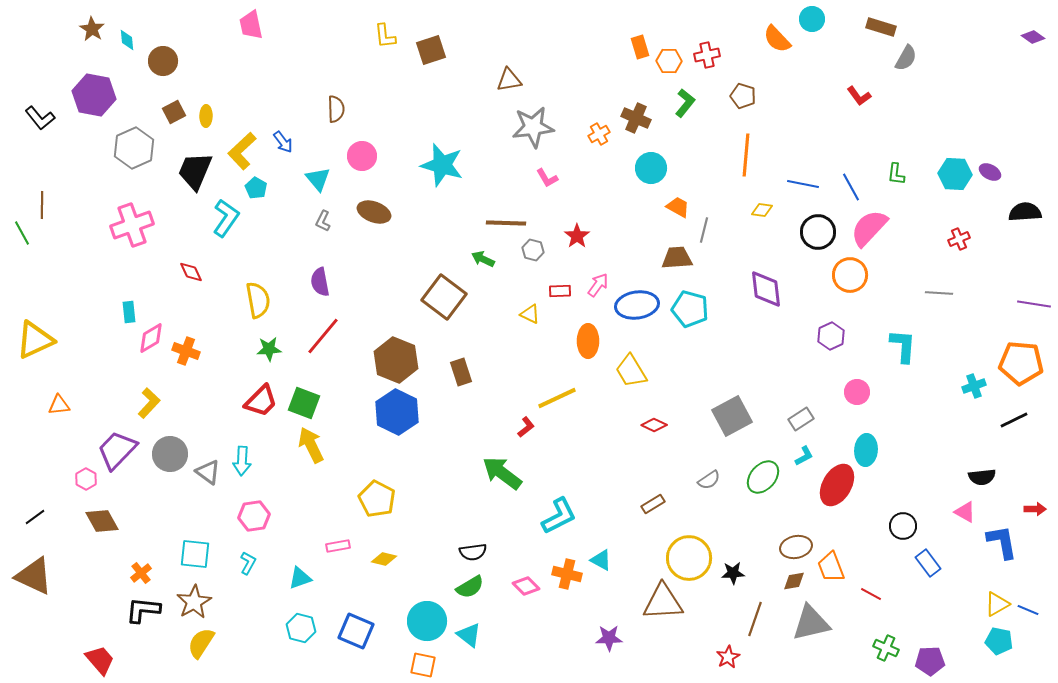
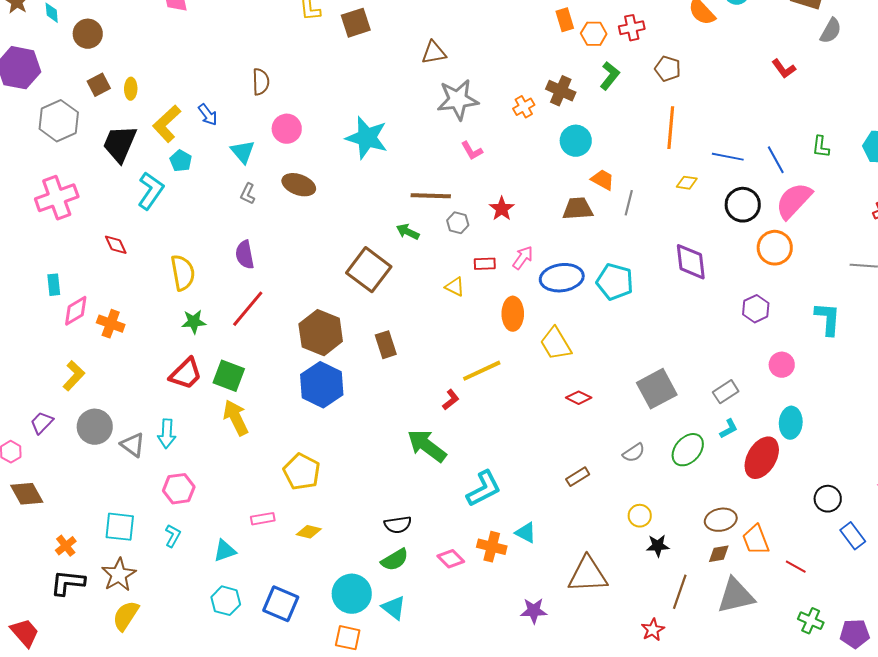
brown trapezoid: (677, 258) -> (578, 209), moved
purple trapezoid: (117, 450) -> (42, 423), size x0.6
yellow circle: (689, 558) -> (640, 516), moved, size x0.5

